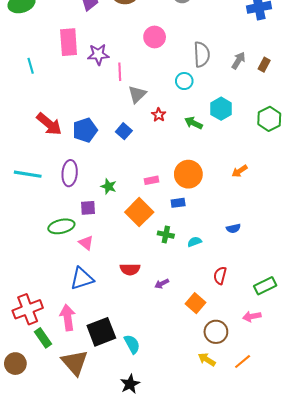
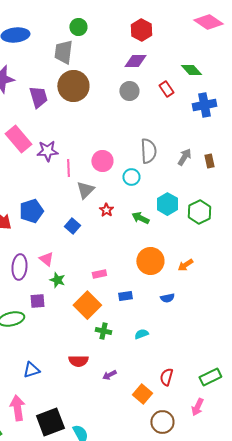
pink circle: (155, 37) -> (102, 161), moved
pink rectangle: (69, 42) -> (18, 139), turned -36
brown rectangle: (264, 65) -> (209, 161), turned -40
green hexagon: (269, 119) -> (199, 212), moved
blue pentagon: (85, 130) -> (31, 211), moved
orange circle: (188, 174) -> (150, 261), moved
blue semicircle: (233, 228) -> (167, 298), moved
green cross: (166, 235) -> (103, 331), moved
pink triangle: (86, 243) -> (46, 259), moved
red semicircle: (220, 276) -> (166, 377), moved
blue triangle: (82, 279) -> (31, 370), size x0.7
pink arrow: (252, 316) -> (197, 407), turned -54

